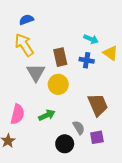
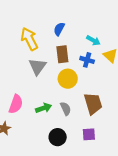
blue semicircle: (26, 20) -> (59, 29), moved, turned -48
yellow circle: (58, 84) -> (68, 79), moved
gray semicircle: (79, 128) -> (66, 109), moved

